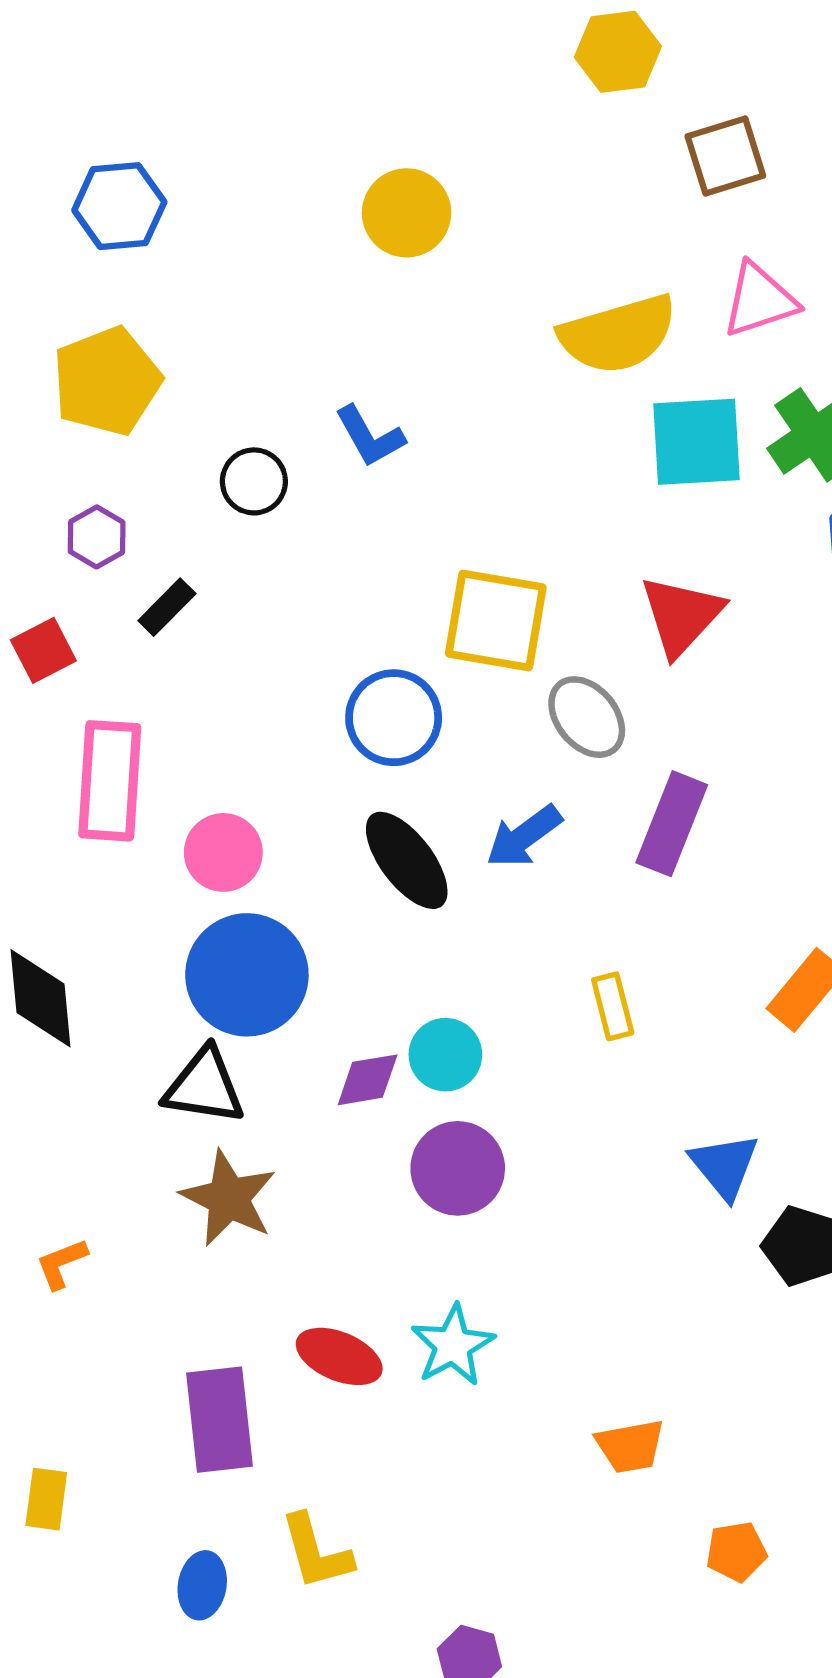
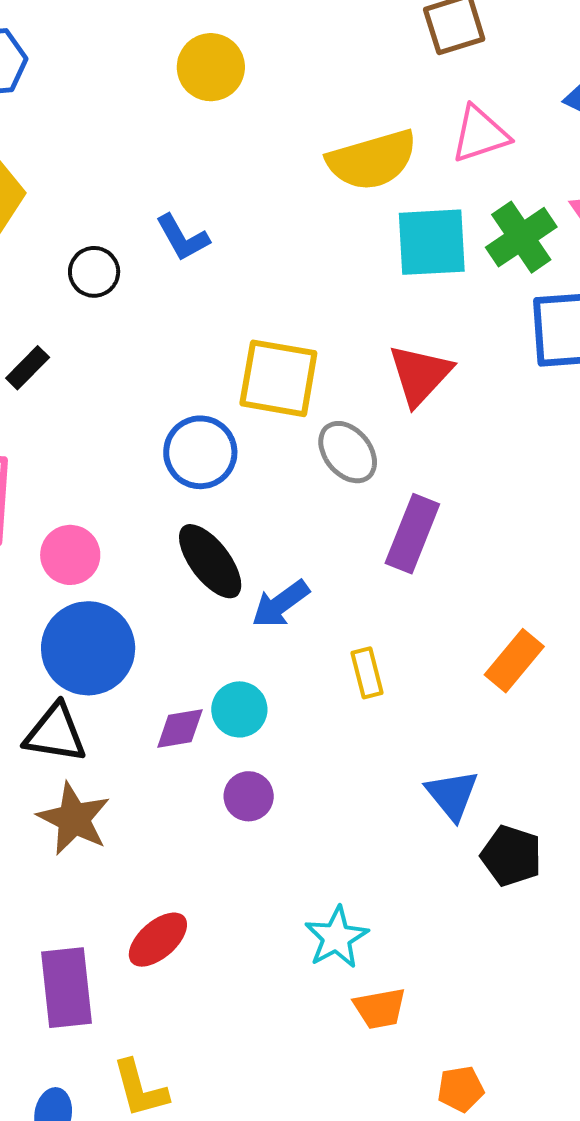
blue arrow: (524, 836) -> (280, 604), moved
purple circle: (458, 1168) -> (249, 796), size x0.7
cyan star: (453, 1345) -> (336, 937), moved
red ellipse: (339, 1356) -> (158, 940), turned -64

